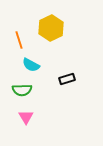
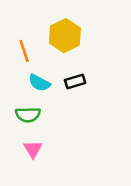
black rectangle: (67, 79) -> (75, 82), moved

